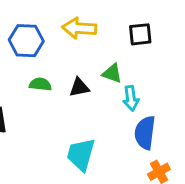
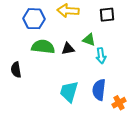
green semicircle: (40, 84) -> (43, 47), size x1.6
blue semicircle: (145, 133) -> (99, 90), moved

